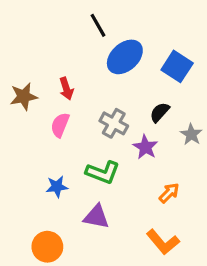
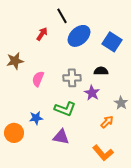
red arrow: (66, 89) -> (42, 34), moved, turned -128
black semicircle: (160, 112) -> (101, 71), turned 48
gray cross: (114, 123) -> (72, 78), turned -30
gray star: (191, 134) -> (121, 103), moved
orange circle: (47, 247) -> (14, 133), moved

